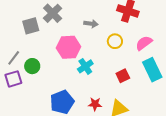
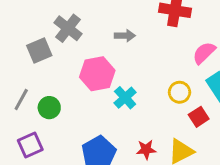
yellow circle: (115, 41) -> (180, 92), moved
red square: (123, 76) -> (199, 117), moved
purple square: (13, 79) -> (30, 145), moved

